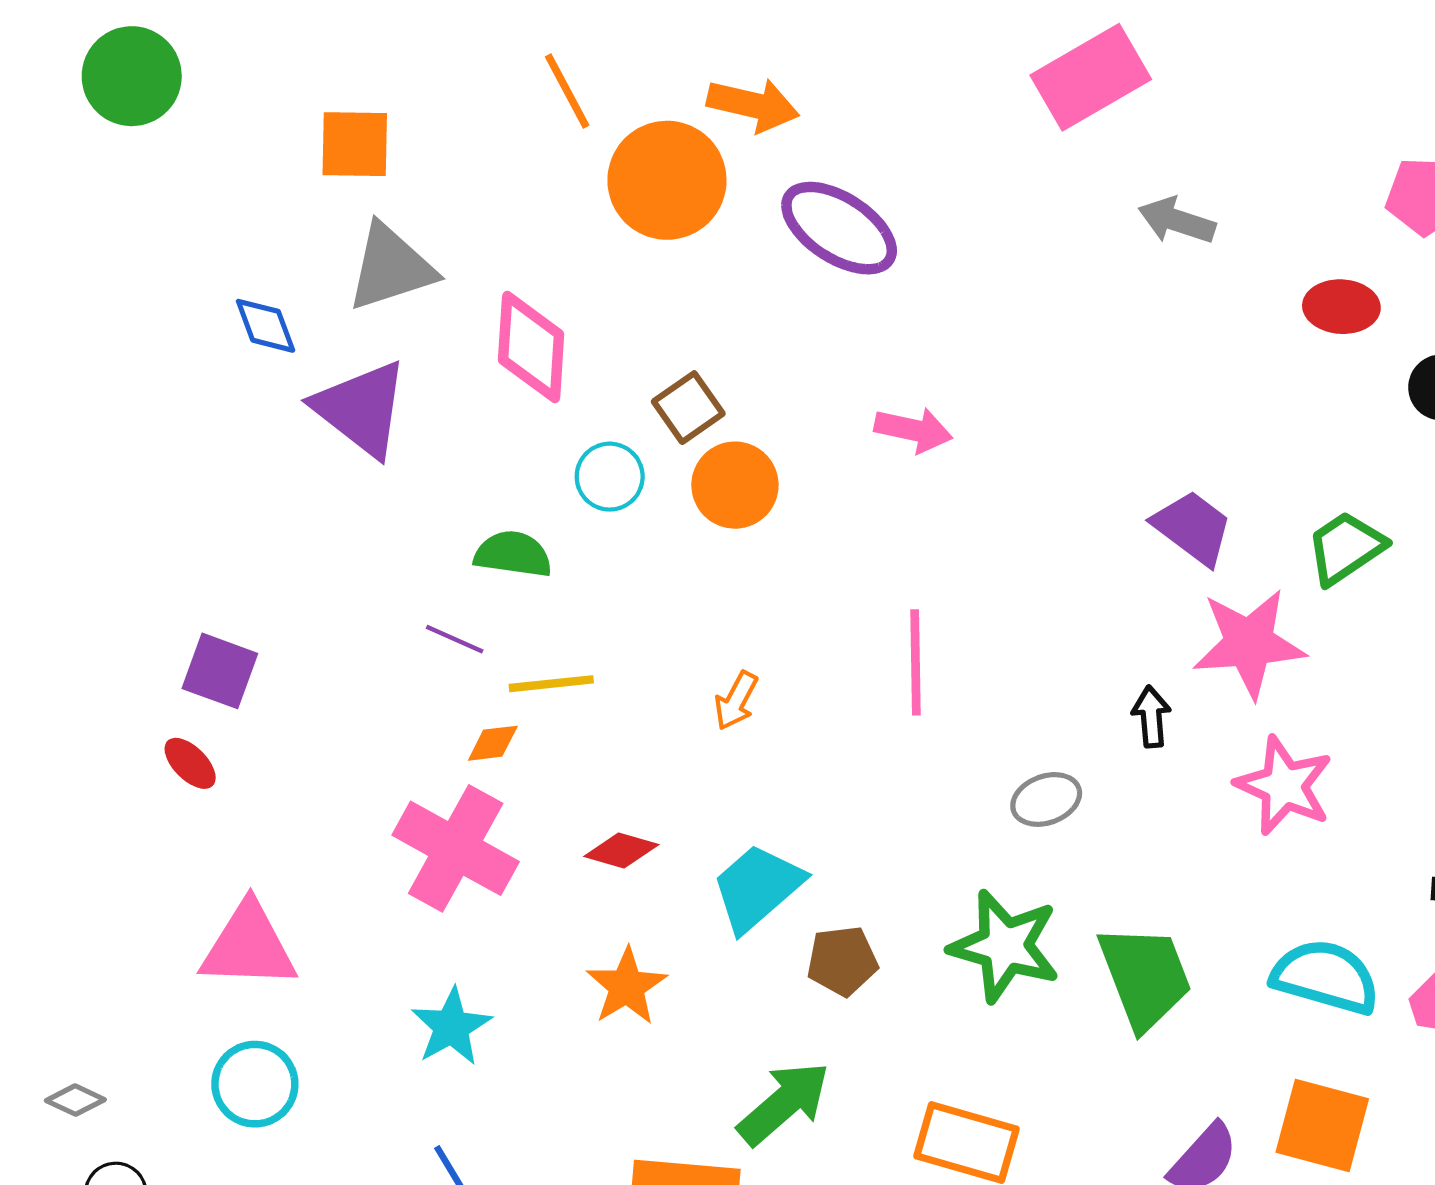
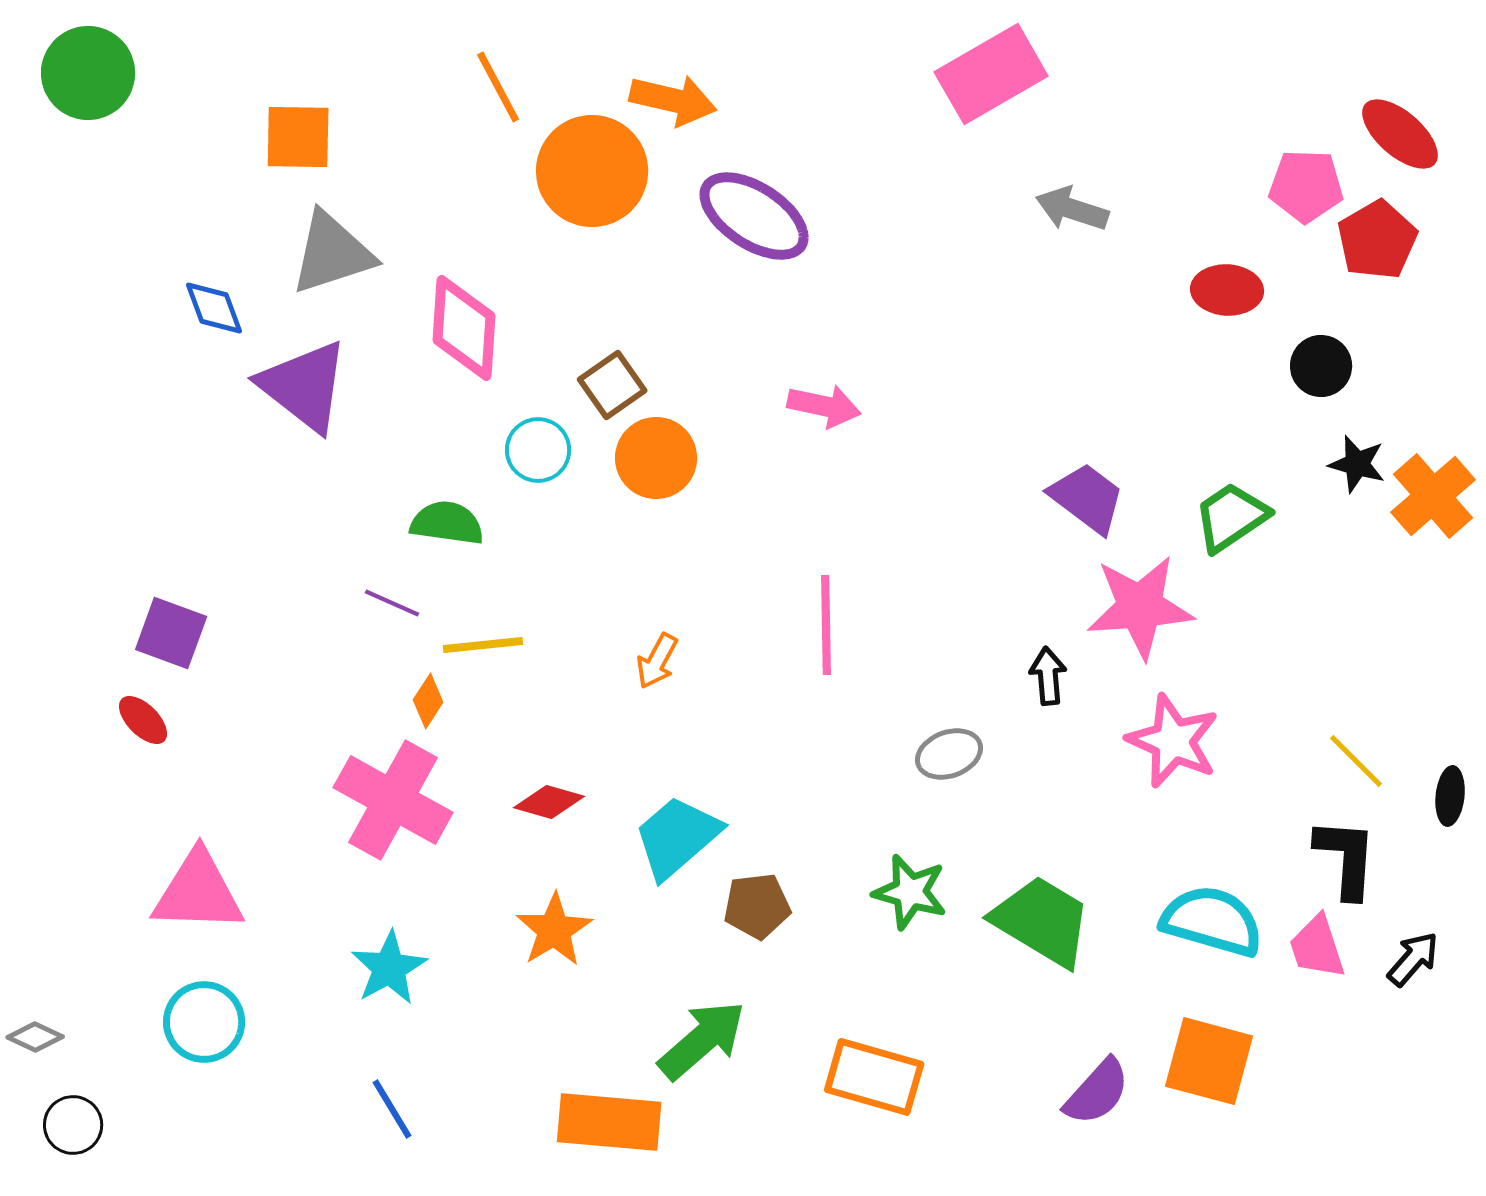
orange diamond: (493, 743) -> (428, 701), turned -50
green star: (1005, 946) -> (910, 892), size x0.7
green trapezoid: (1145, 977) -> (1042, 921), turned -38

